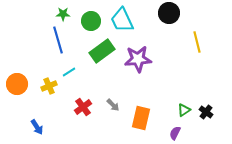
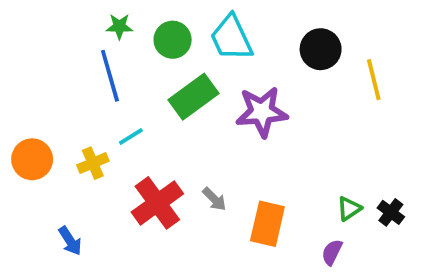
black circle: (169, 13) -> (321, 49), moved
red cross: (83, 107) -> (157, 203), size x1.5

